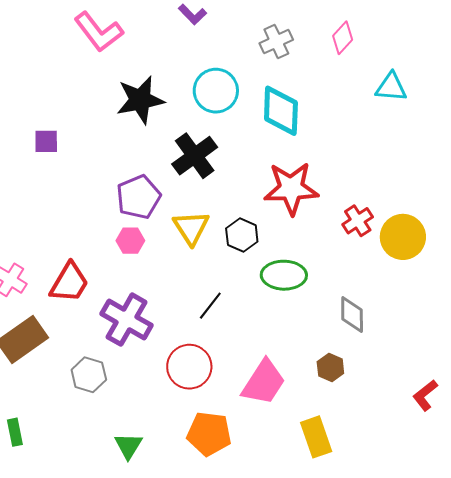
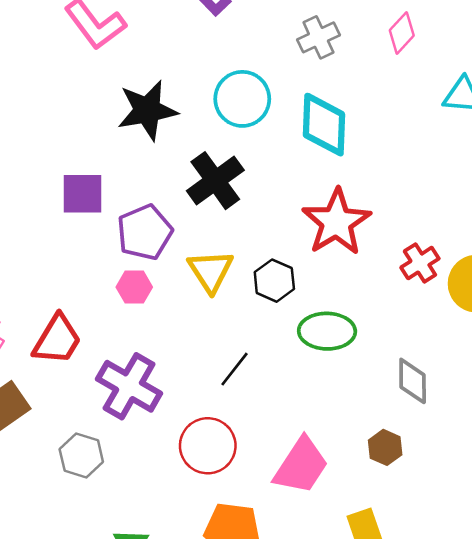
purple square: (46, 141) -> (82, 194), moved, size x1.4
red star: (291, 188) -> (336, 222), turned -30

